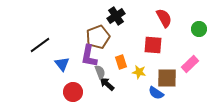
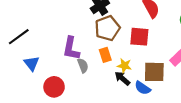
brown pentagon: (98, 37) -> (107, 28), moved
blue triangle: (62, 64) -> (32, 63), moved
black arrow: (107, 84) -> (122, 78), moved

